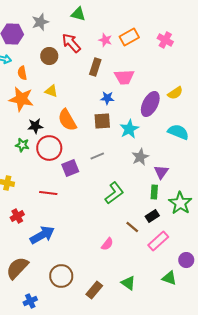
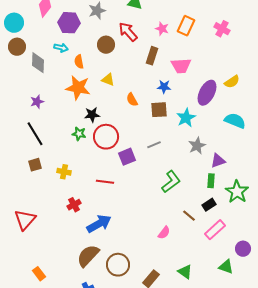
orange rectangle: (129, 37) -> (186, 26), turned -36
orange semicircle: (67, 120) -> (132, 100), moved, size x0.6
purple triangle: (161, 172) -> (218, 161), turned 35
brown semicircle: (17, 268) -> (88, 256), moved

